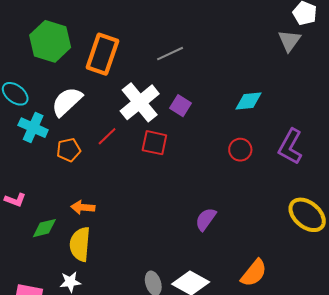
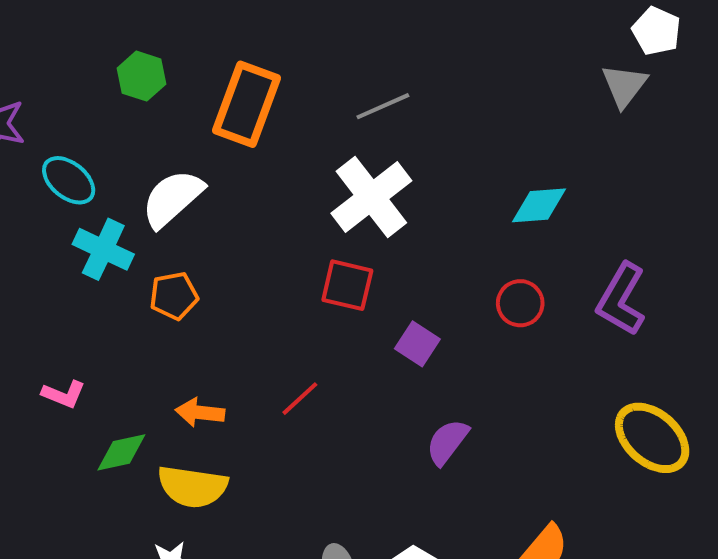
green hexagon: (50, 41) -> (142, 76), size x0.6
white cross: (140, 102) -> (371, 197), moved
purple square: (180, 106) -> (417, 344), moved
red line: (107, 136) -> (300, 399), moved
yellow semicircle: (80, 244) -> (193, 487), turned -88

